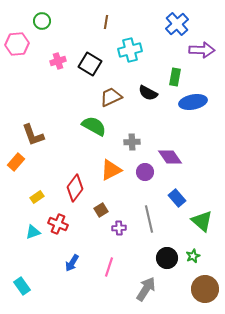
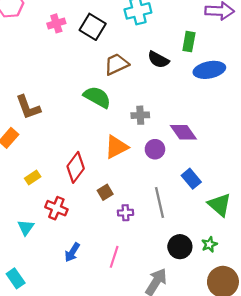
cyan triangle: (33, 232) -> (26, 227), moved, turned -35

